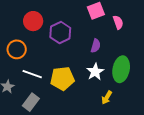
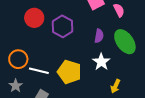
orange circle: (17, 49) -> (18, 59), moved
green ellipse: (121, 69) -> (125, 42), moved, turned -40
yellow pentagon: (62, 78) -> (69, 72), turned 30

